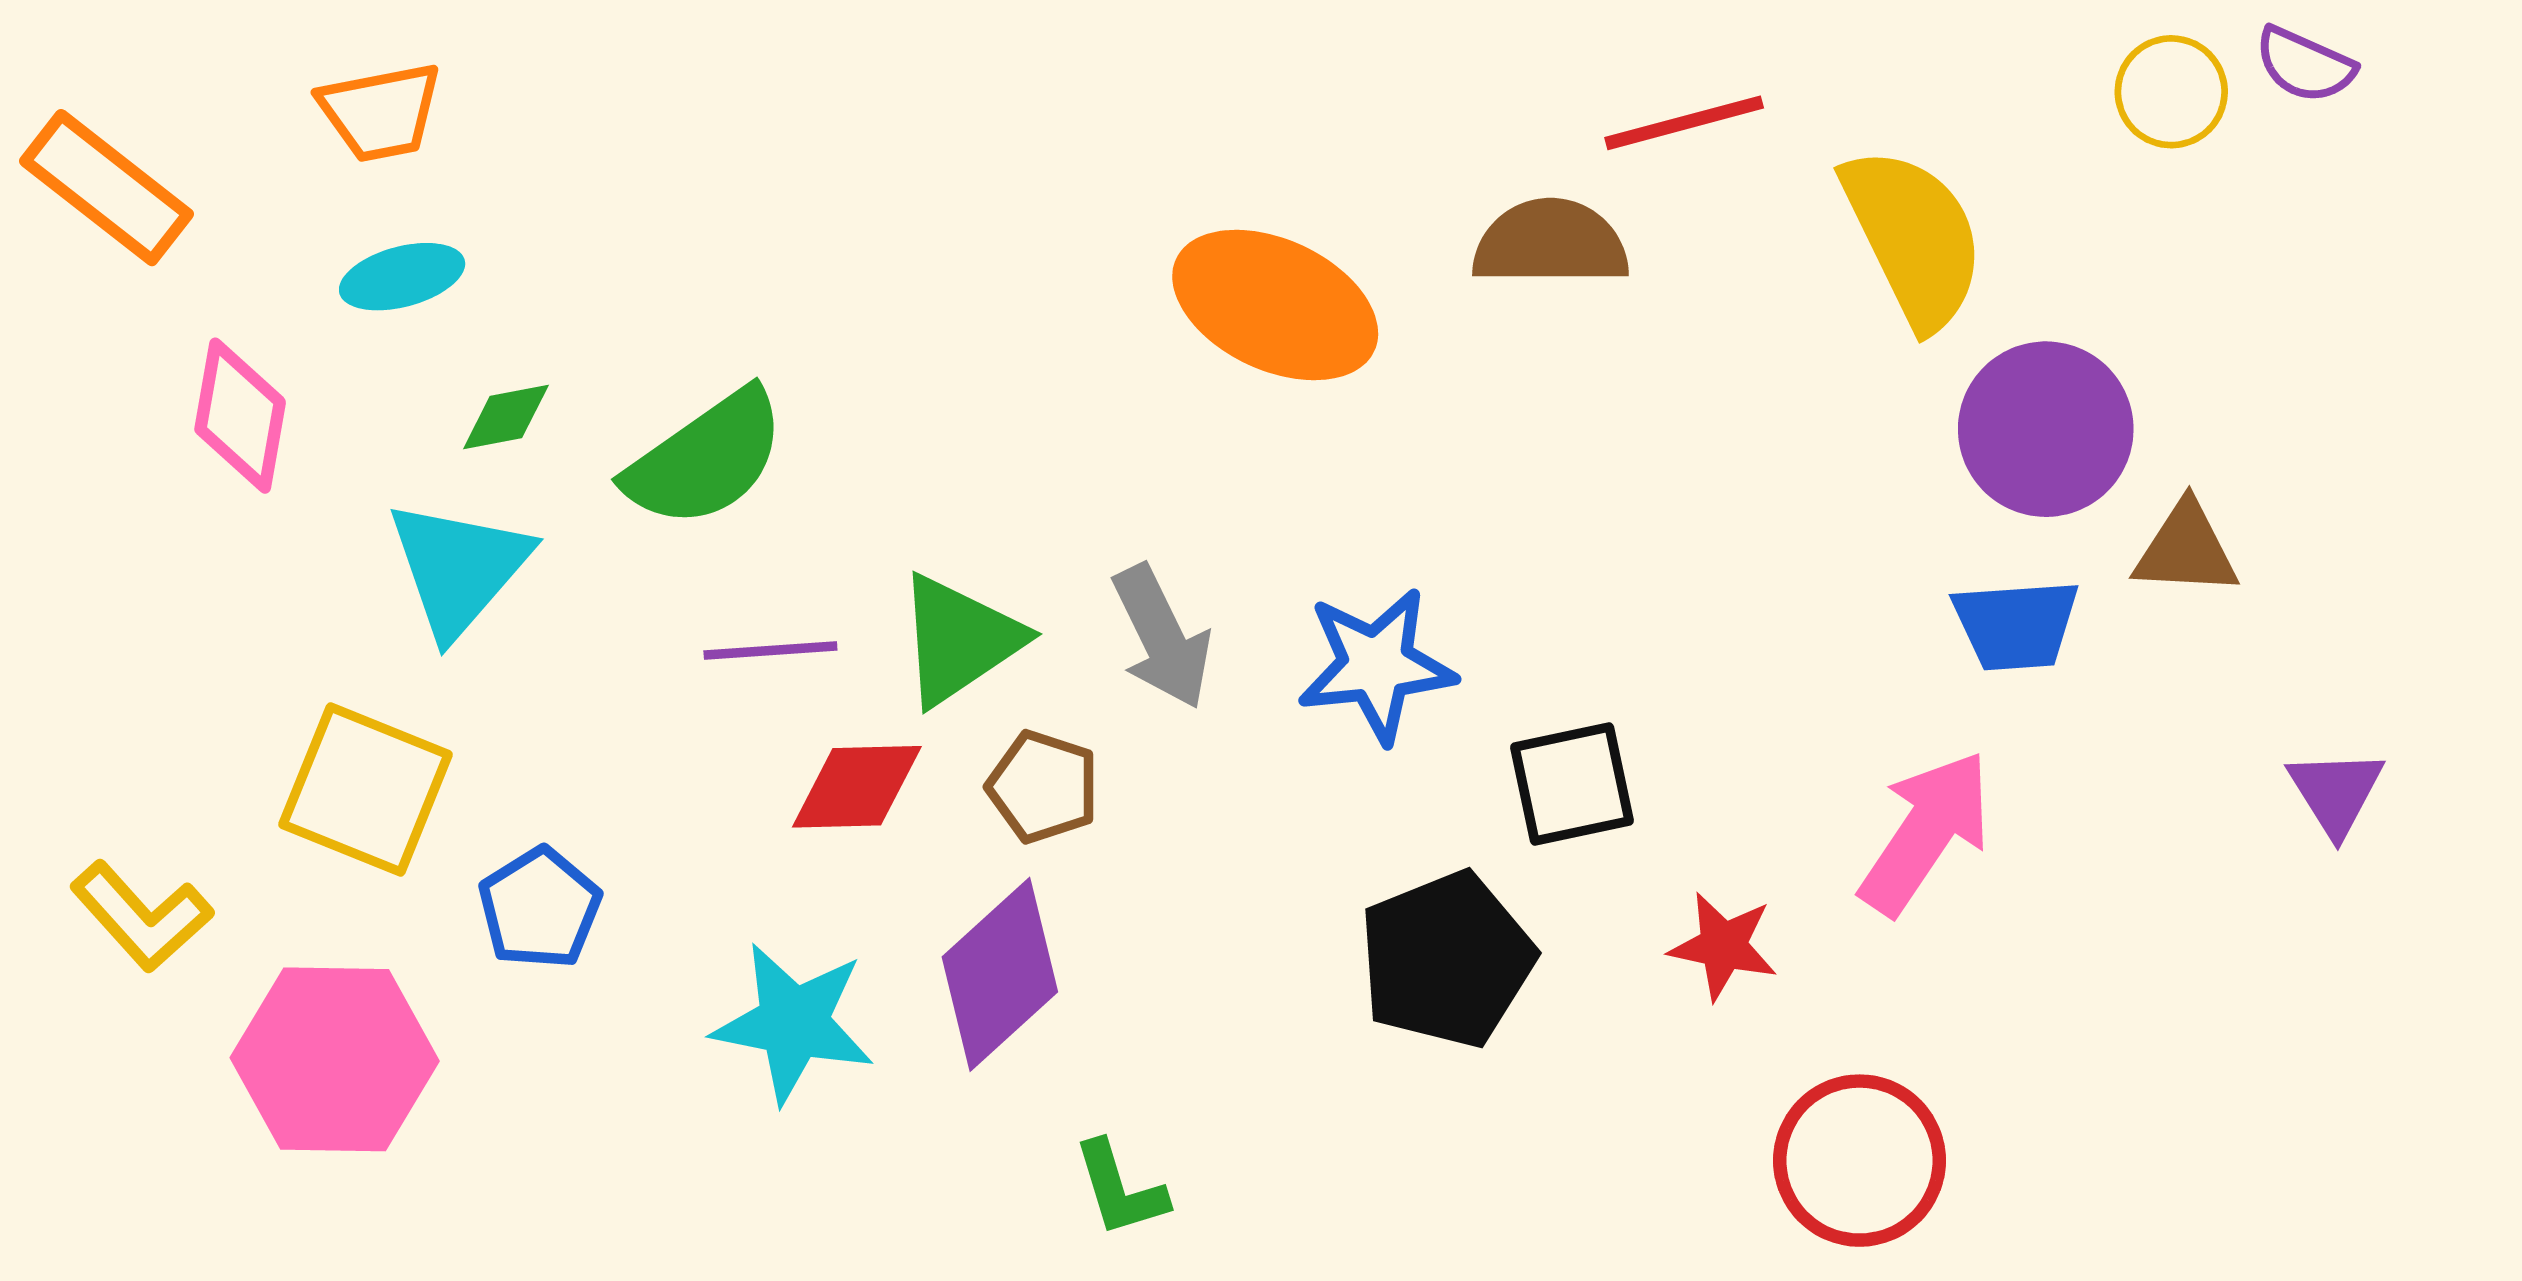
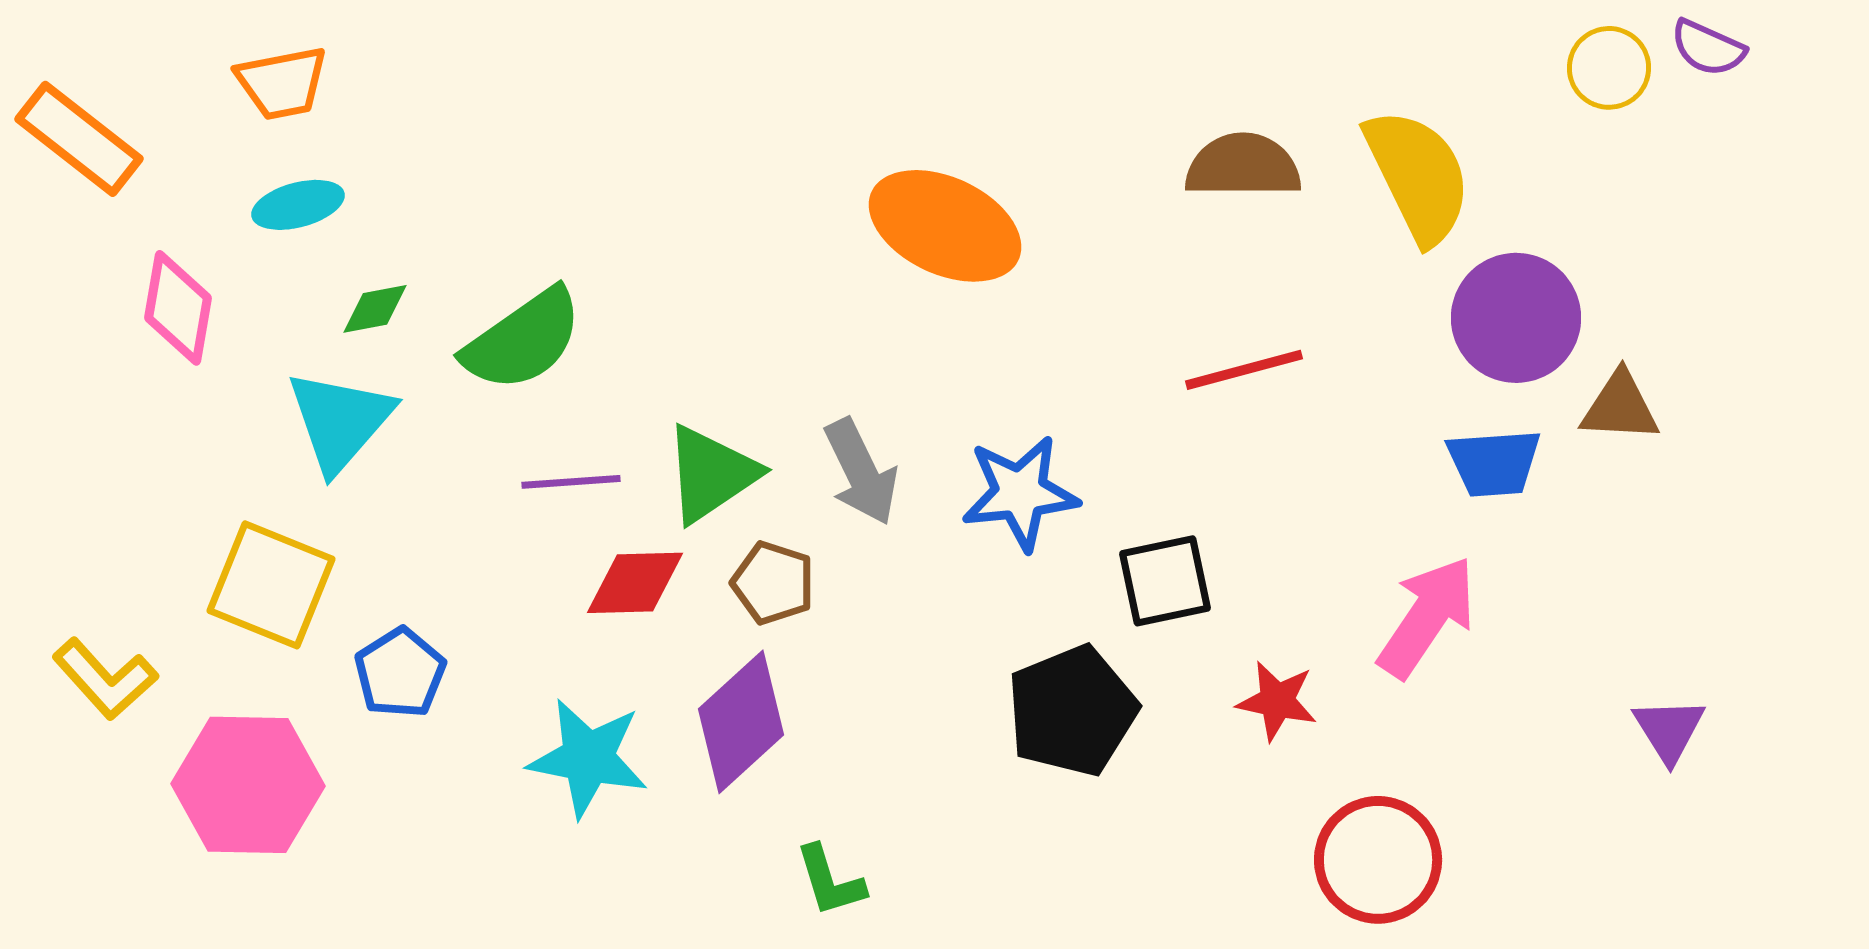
red line: (1684, 123) -> (1244, 370), moved
brown semicircle: (1550, 243) -> (1243, 166), moved
purple triangle: (2336, 792) -> (1669, 730), moved

